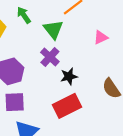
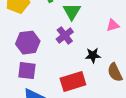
black star: (69, 76) -> (93, 55), moved

